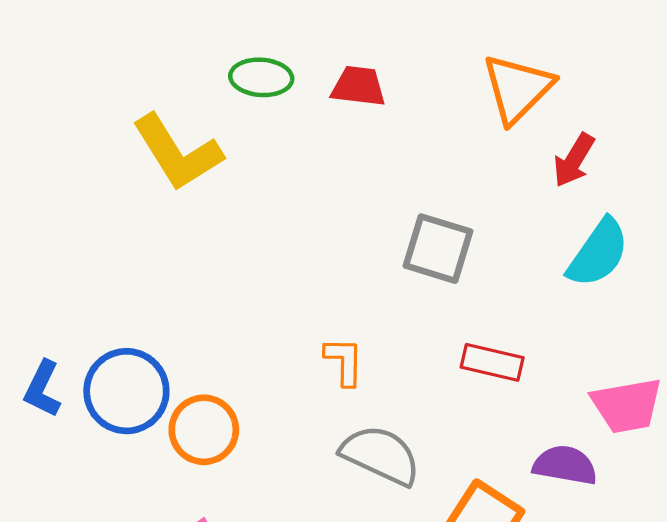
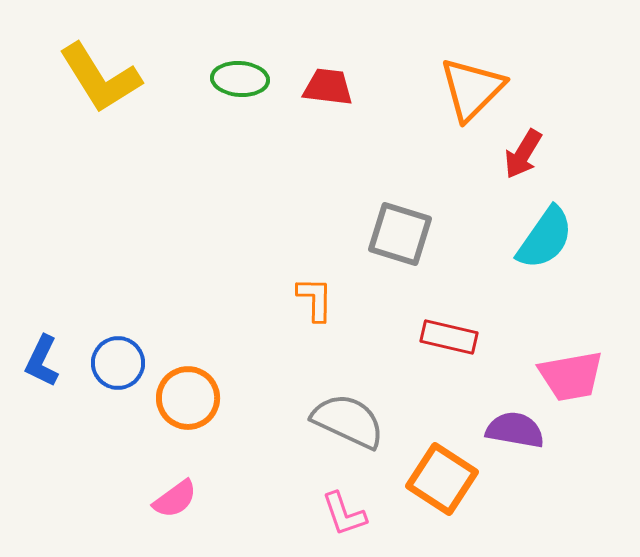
yellow L-shape: (177, 152) -> (100, 78), moved
orange L-shape: (344, 361) -> (315, 299), moved
blue circle: (126, 391) -> (118, 363), size x0.7

